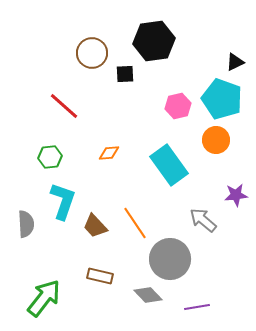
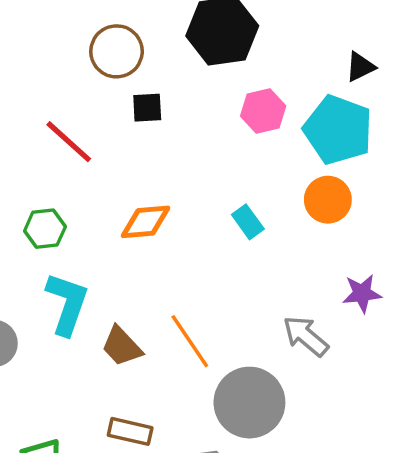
black square: (125, 74) -> (147, 108), moved
pink hexagon: (178, 106) -> (263, 111), moved
orange diamond: (109, 153) -> (145, 222), size x1.4
cyan rectangle: (169, 165) -> (248, 222), moved, size x0.5

